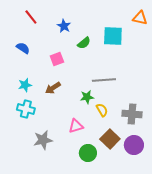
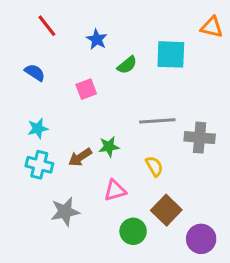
brown arrow: (53, 88) -> (80, 157), moved
green star: (87, 97) -> (109, 147), moved
gray cross: (132, 114) -> (200, 138), moved
purple circle: (134, 145) -> (201, 239), moved

